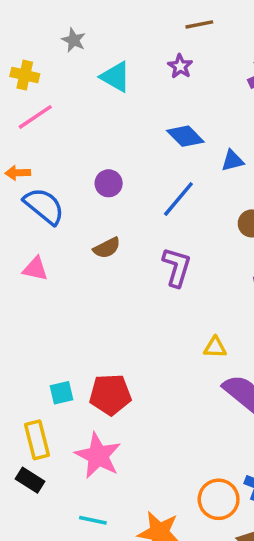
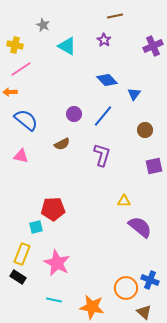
blue triangle: (233, 161) -> (134, 94), turned -40
orange arrow: (18, 173) -> (10, 92), moved
purple circle: (109, 183) -> (74, 114), moved
red pentagon: (110, 395) -> (53, 209), moved
yellow rectangle: (37, 440) -> (22, 254), turned 35

